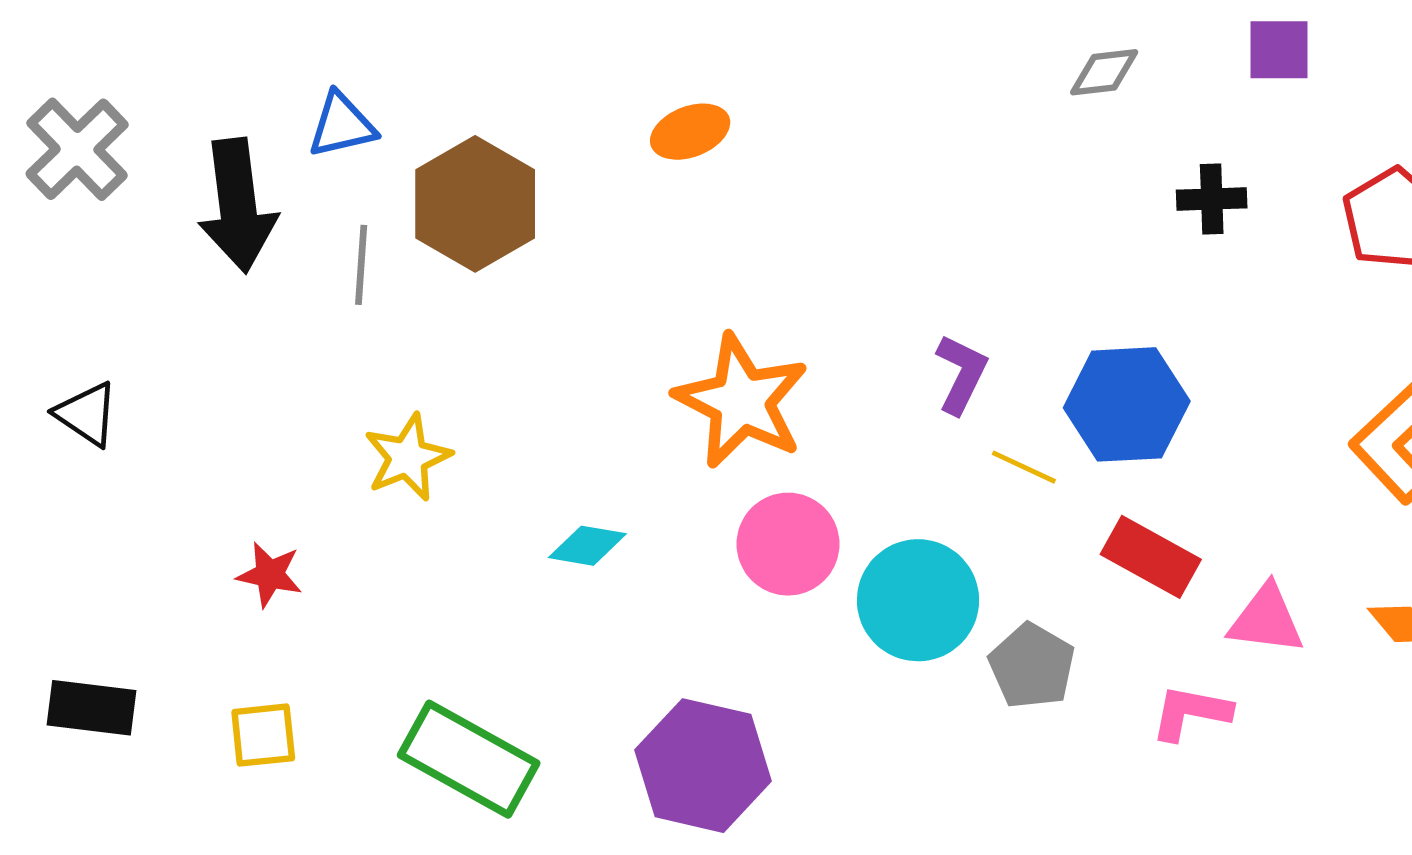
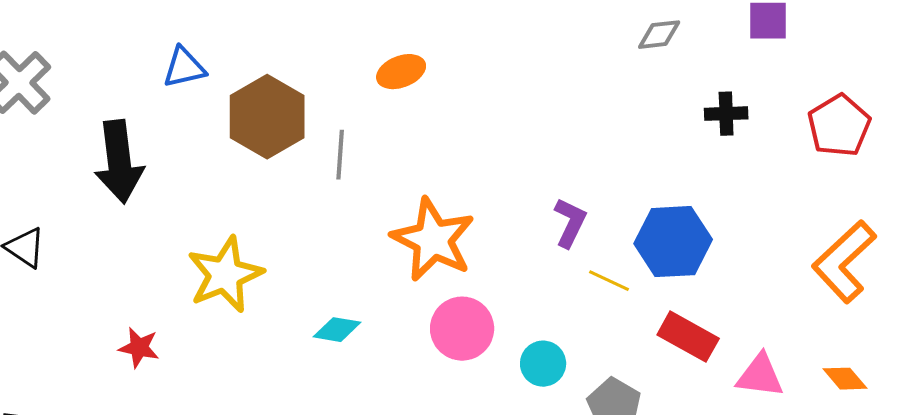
black arrow: (238, 205) -> (119, 162), moved
gray line: (361, 265) -> (340, 155), moved
yellow star: (408, 457) -> (225, 275), size x1.4
cyan circle: (918, 600) -> (543, 364), size x0.6

